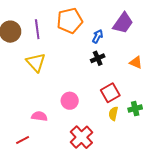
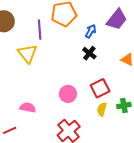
purple line: (37, 29) -> (40, 30), moved
black cross: (98, 58) -> (89, 53), turned -32
pink circle: (70, 101) -> (68, 94), moved

